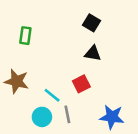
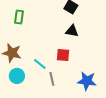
red square: (81, 84) -> (63, 55), turned 32
cyan circle: (42, 117) -> (17, 76), moved

